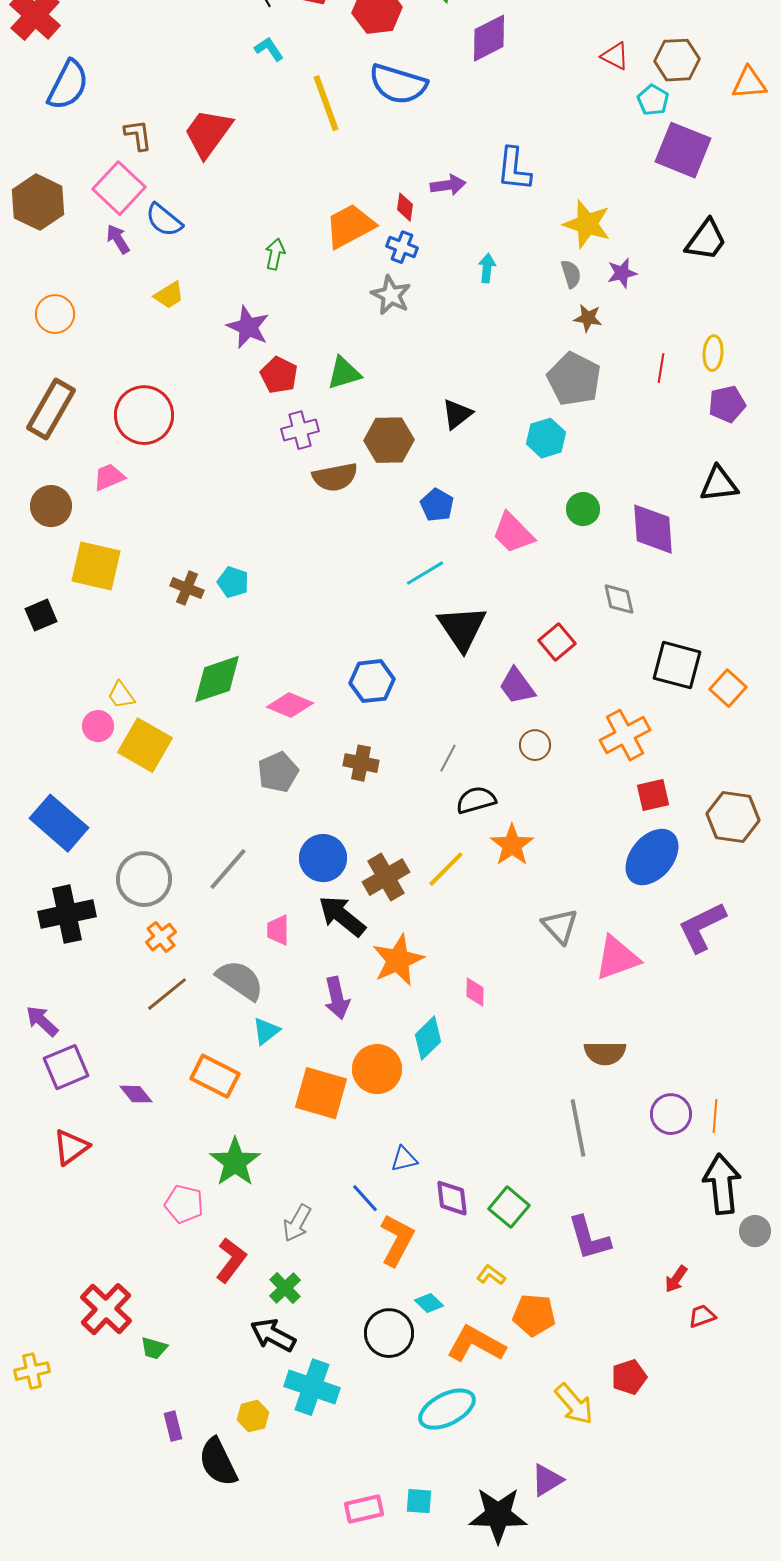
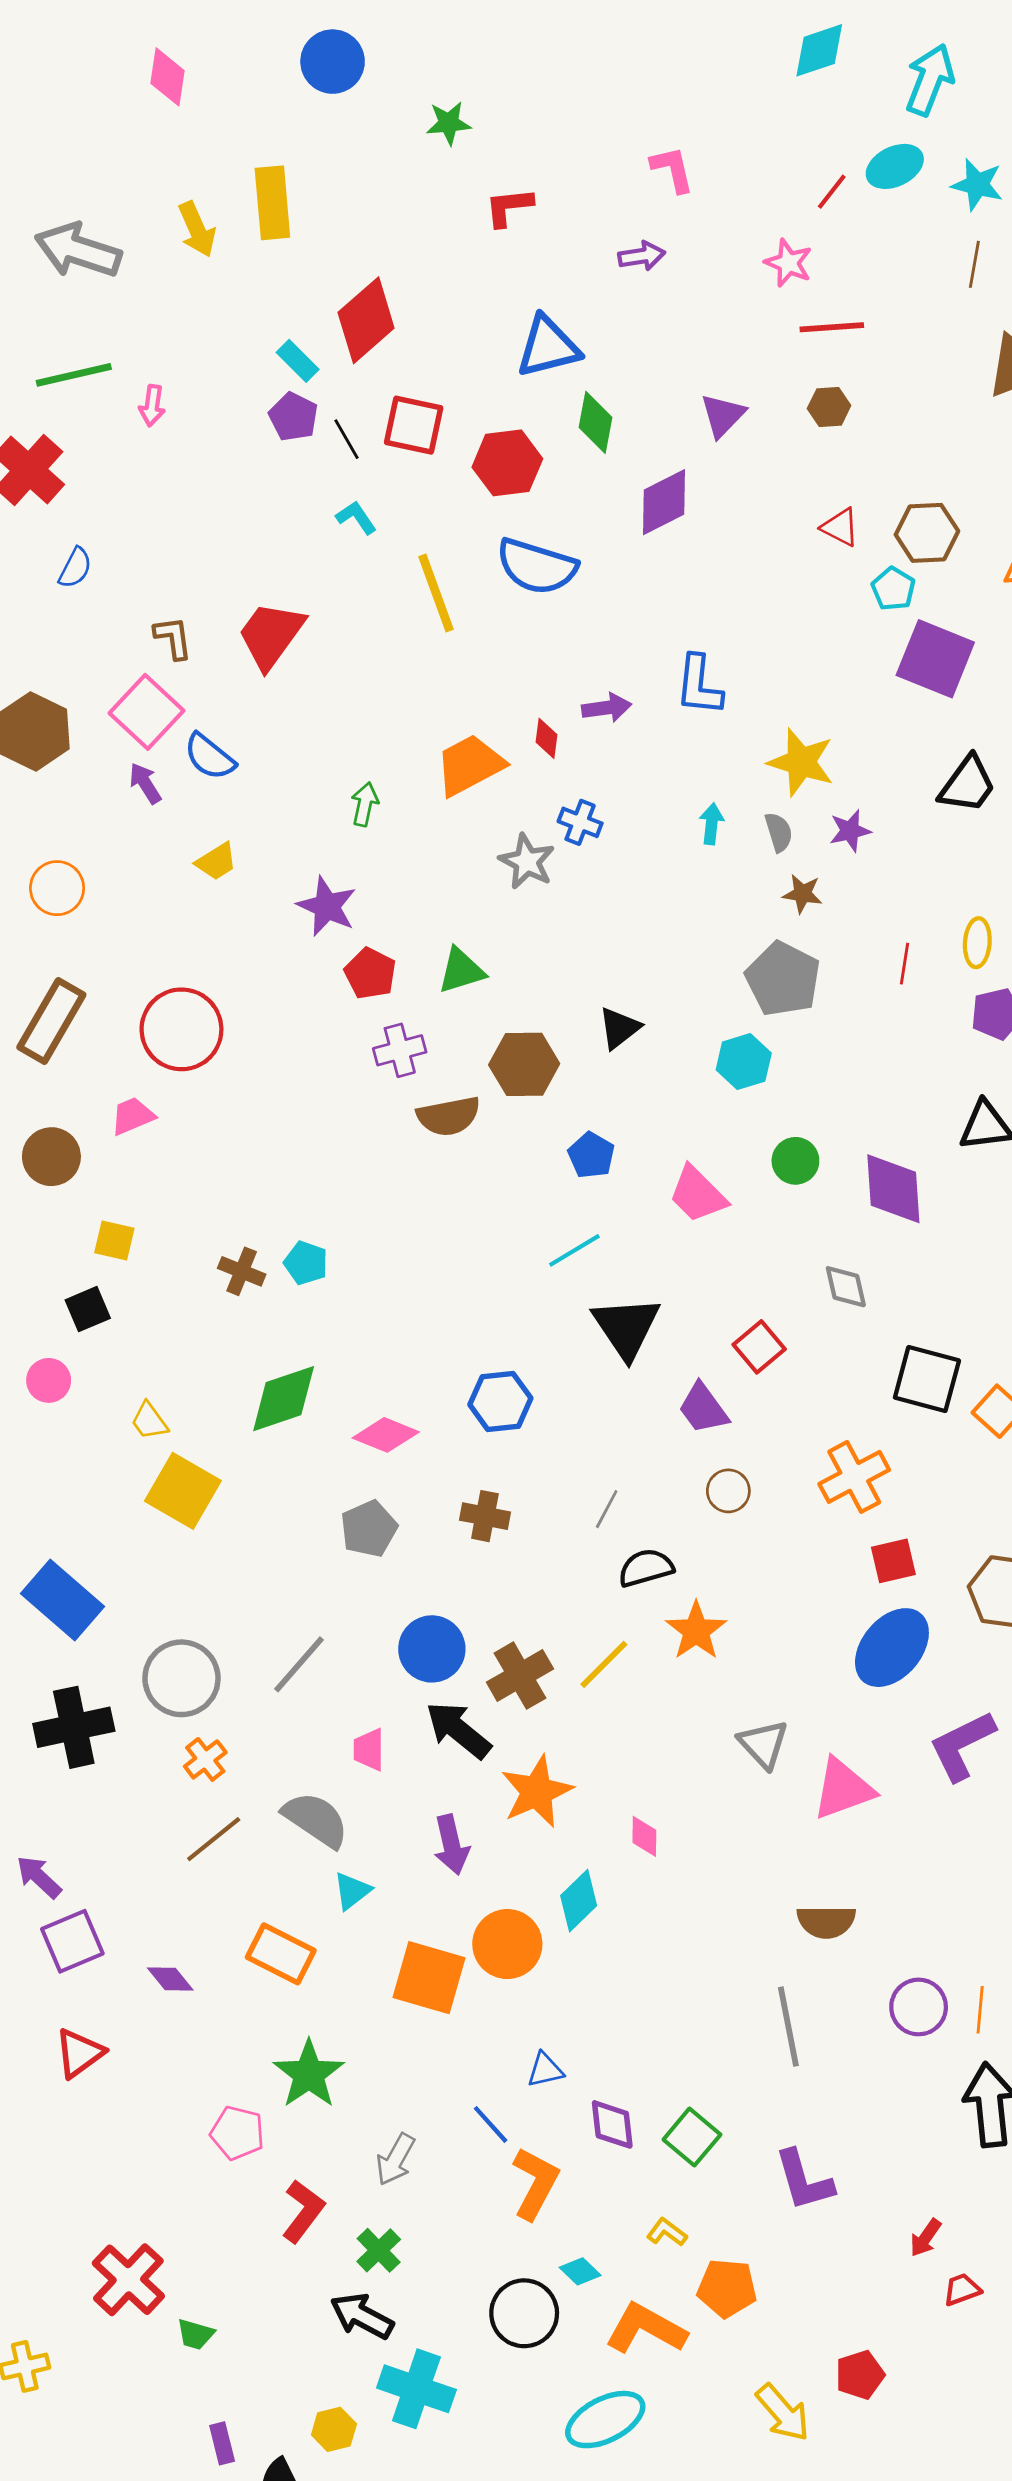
blue semicircle: (68, 85) -> (75, 568), size x0.6
blue cross: (402, 247) -> (580, 822), moved
cyan arrow: (487, 268) -> (712, 824), moved
yellow square: (96, 566) -> (114, 1241), size x0.6
black square: (41, 615) -> (88, 1309), moved
pink circle: (98, 726) -> (49, 1380), moved

